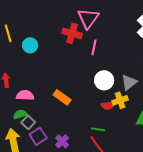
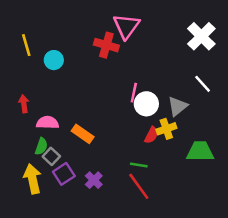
pink line: (94, 47) -> (134, 93), moved
orange rectangle: (62, 97) -> (83, 134), moved
red semicircle: (108, 105) -> (151, 135), turned -56
green semicircle: (20, 114) -> (41, 146), turned 128

